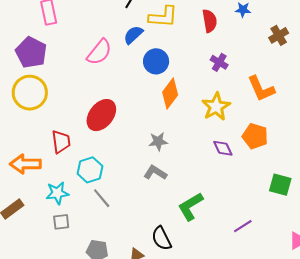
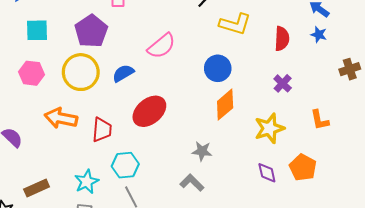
blue semicircle: (133, 35) -> (123, 73), moved
orange L-shape: (261, 89) -> (320, 120), size x0.7
orange arrow: (25, 164) -> (61, 118), moved
cyan star: (57, 193) -> (87, 182), turned -30

